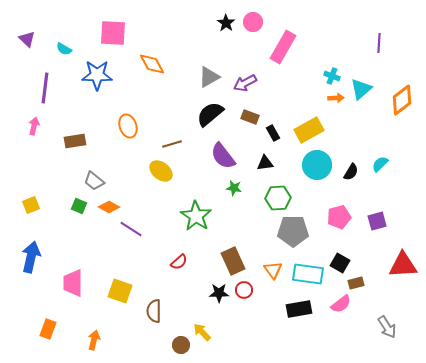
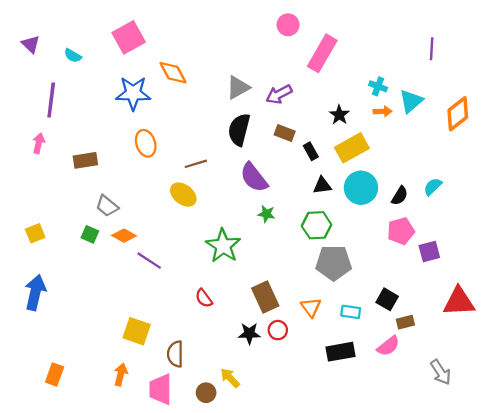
black star: (226, 23) -> (339, 115), moved
pink square: (113, 33) -> (129, 37), turned -32
blue star: (97, 75) -> (133, 93), moved
black semicircle: (210, 114) -> (239, 130), turned -36
black triangle: (265, 163) -> (322, 185), moved
pink pentagon: (339, 217) -> (401, 231), moved
red semicircle: (179, 262) -> (204, 298), turned 96
cyan rectangle: (308, 274) -> (351, 312), size x0.6
pink trapezoid: (73, 283) -> (160, 389), moved
orange arrow: (94, 340) -> (121, 374), moved

